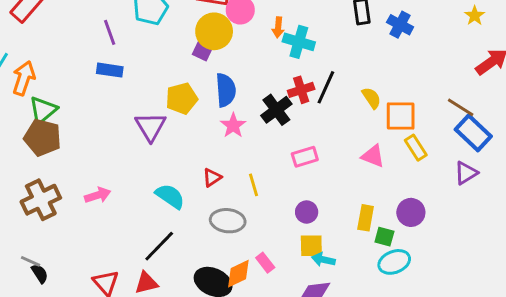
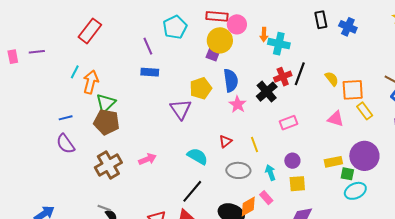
purple circle: (411, 212) -> (364, 156), size x1.5
yellow rectangle: (366, 218) -> (333, 162), turned 72
cyan arrow: (323, 260) -> (270, 173), moved, turned 63

